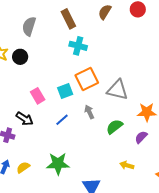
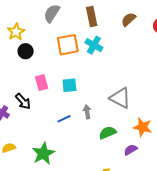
black circle: (20, 57) -> (26, 51), moved
orange square: (87, 79) -> (68, 45), moved
blue line: (62, 120) -> (64, 119), moved
green star: (58, 164) -> (43, 153), turned 30

